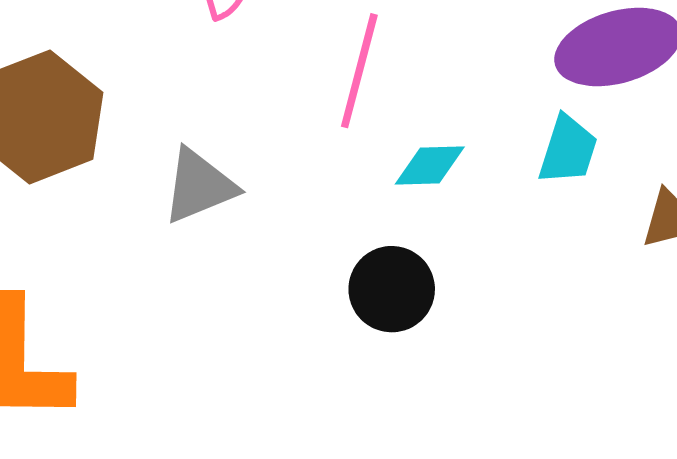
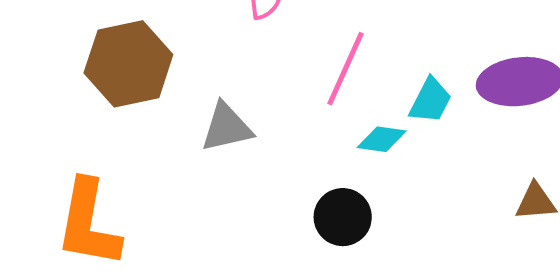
cyan trapezoid: (568, 150) -> (430, 101), moved

